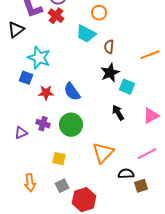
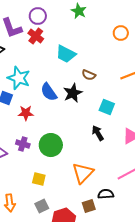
orange circle: (99, 13) -> (121, 33), moved
brown semicircle: (109, 47) -> (89, 75), moved, turned -72
black star: (110, 73) -> (73, 93), moved
blue semicircle: (72, 92) -> (49, 92), moved
brown square: (141, 186) -> (89, 206), moved

